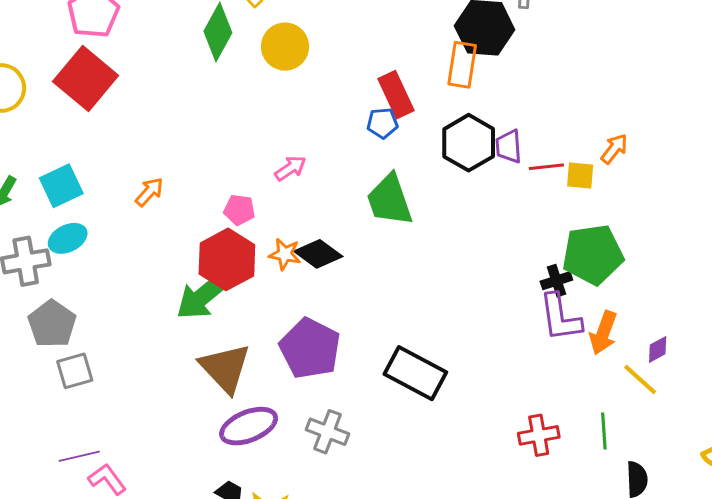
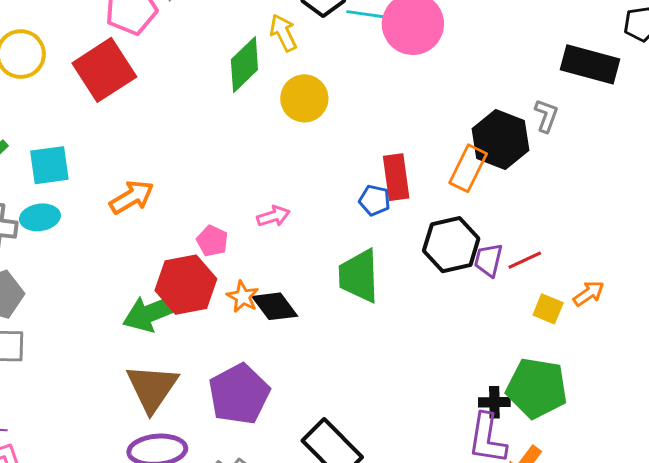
red line: (546, 167) -> (525, 260), moved, turned -36
orange arrow: (149, 192) -> (132, 197), size x1.4

